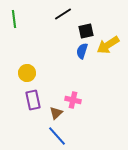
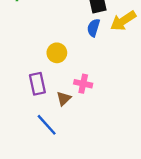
yellow circle: (27, 73) -> (57, 53), moved
blue line: (57, 136) -> (47, 125), moved

